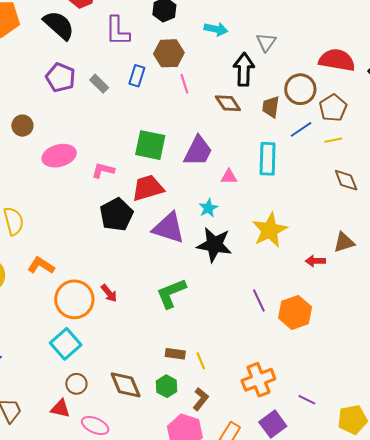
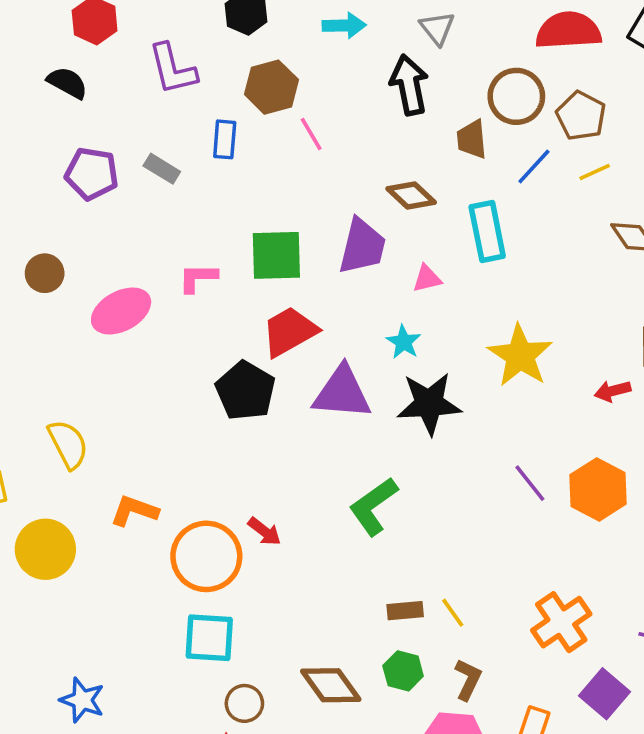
black semicircle: (59, 25) -> (67, 83), size x0.7
brown diamond: (228, 103) -> (411, 195), moved
pink L-shape: (103, 170) -> (198, 278), moved
cyan square: (66, 344) -> (209, 638), turned -32

